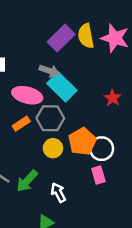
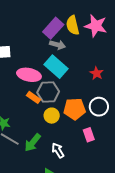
gray arrow: (49, 71) -> (57, 45), moved
orange rectangle: (21, 124) -> (34, 97), moved, turned 72
orange pentagon: (82, 142) -> (74, 109), turned 30
white circle: (102, 149) -> (99, 107), moved

